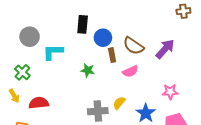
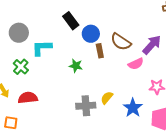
black rectangle: (83, 24) -> (71, 21), turned -42
pink semicircle: (130, 71) -> (136, 64), moved
green cross: (22, 72) -> (21, 67), moved

